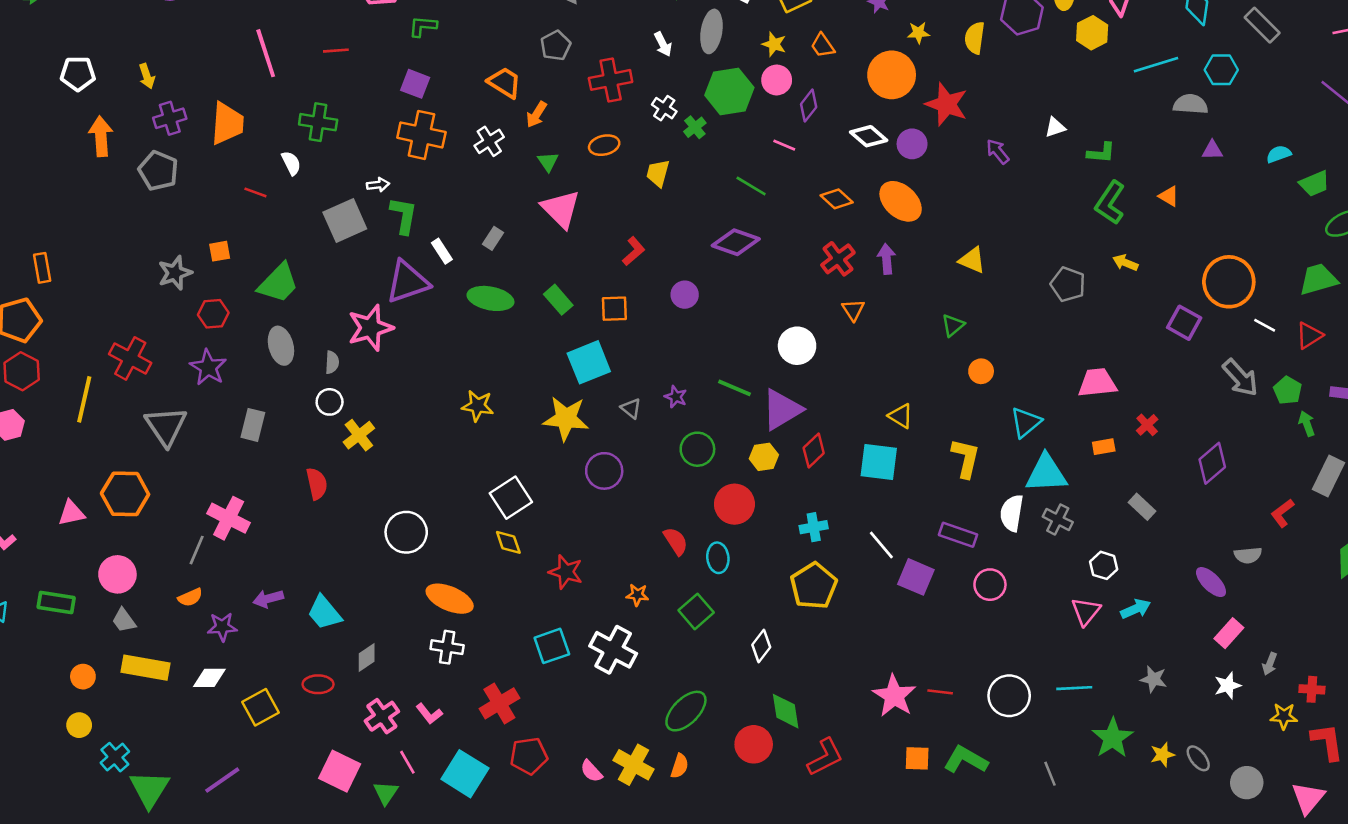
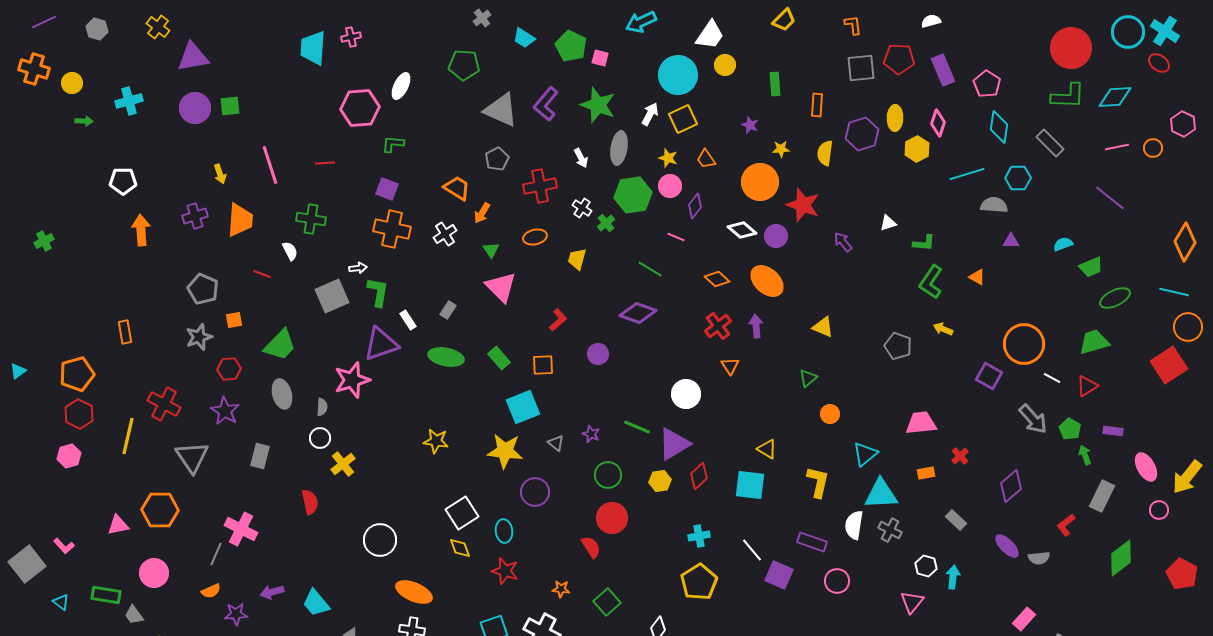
yellow arrow: (147, 76) -> (220, 174), moved
gray pentagon: (158, 171) -> (203, 289), moved
orange rectangle: (42, 268) -> (125, 332), moved
red circle: (734, 504) -> (612, 518), moved
cyan ellipse: (718, 558) -> (504, 531), moved
purple ellipse: (1211, 582) -> (1007, 546), moved
cyan arrow: (1136, 609) -> (953, 577), moved, turned -60
gray trapezoid: (124, 620) -> (134, 615), moved

